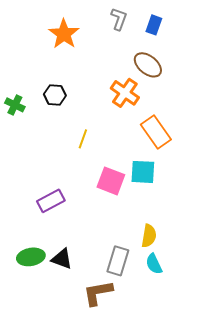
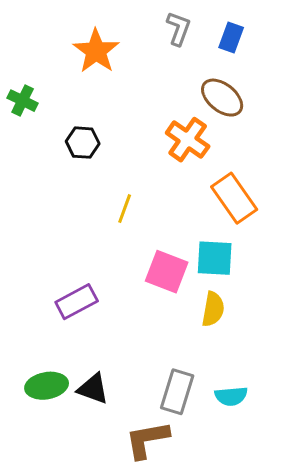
green cross: (15, 105) -> (23, 101), moved
yellow semicircle: (149, 236) -> (213, 309), moved
cyan semicircle: (154, 264) -> (231, 396), turned -70

